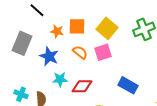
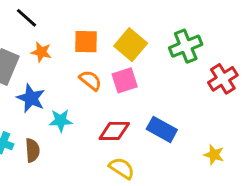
orange star: (57, 31) -> (41, 52), moved
blue star: (49, 56) -> (31, 98), moved
red diamond: (82, 86) -> (114, 131), moved

